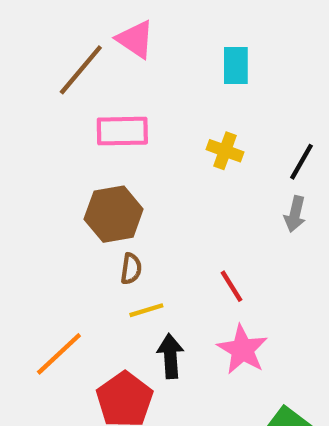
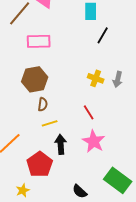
yellow cross: (225, 151) -> (96, 78), moved
black line: (301, 162) -> (103, 35), moved

